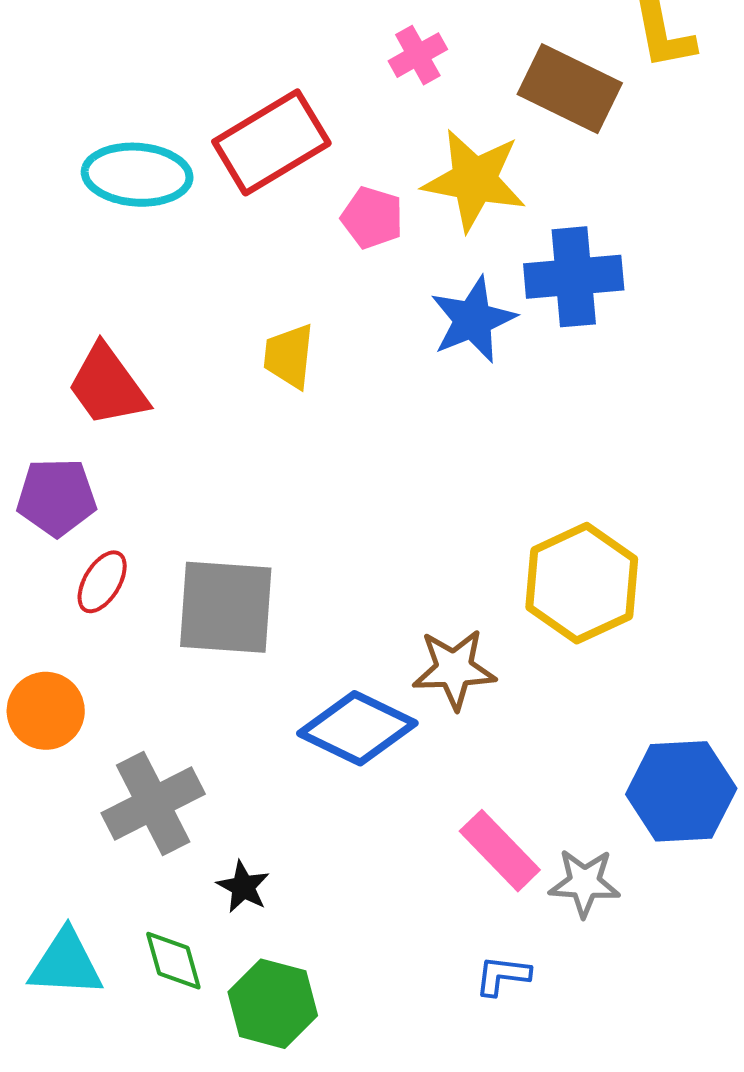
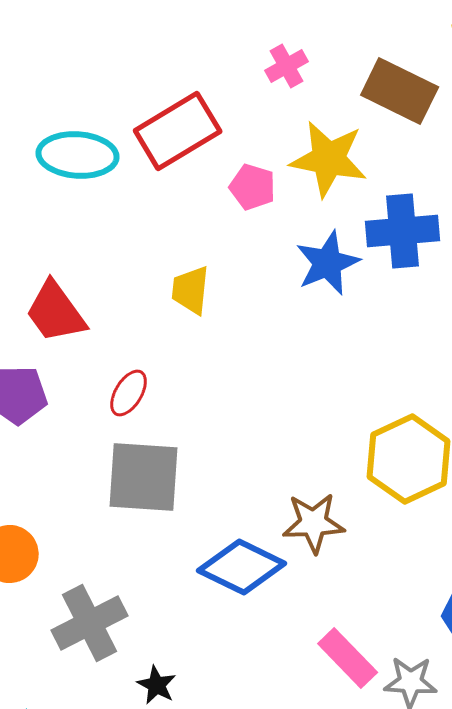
red ellipse: (102, 582) -> (129, 393), moved

